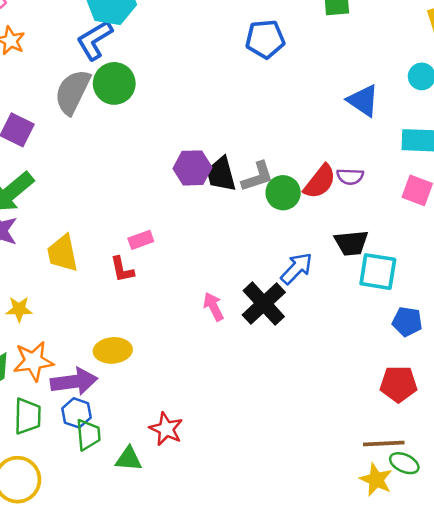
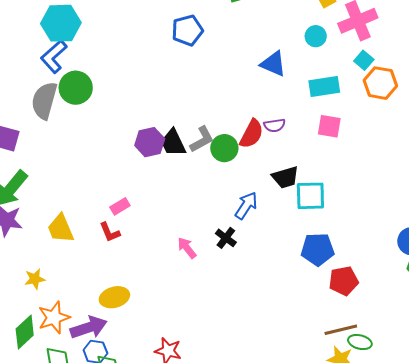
black cross: (264, 304) -> (226, 238), size x0.6
blue pentagon: (407, 322) -> (318, 249), moved, size x1.4

